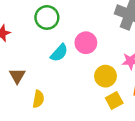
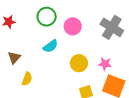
pink circle: (86, 43) -> (73, 26), moved
yellow circle: (105, 76) -> (79, 63), moved

